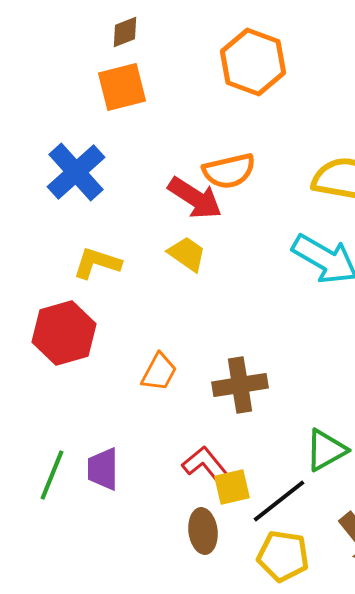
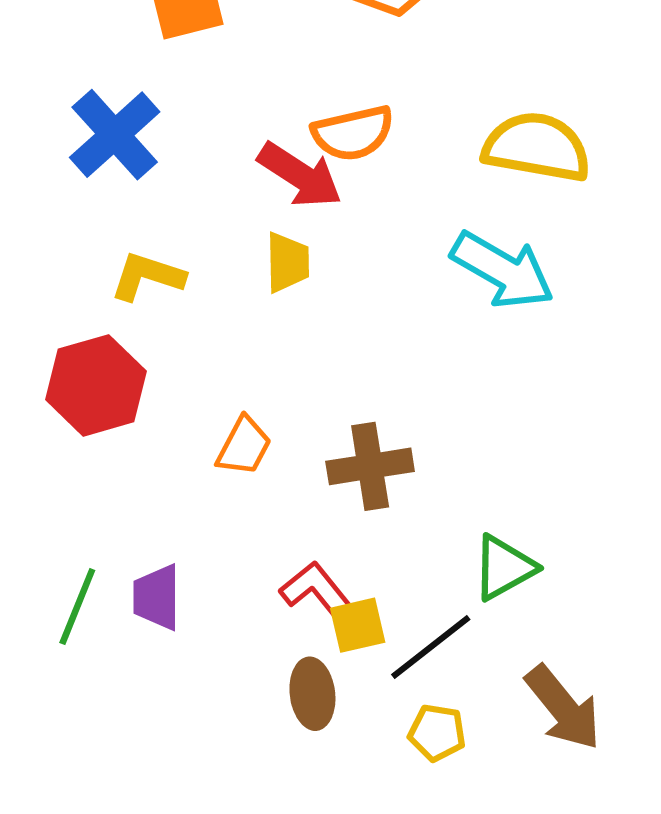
yellow trapezoid: (187, 254) -> (288, 262), turned 54
yellow pentagon: (283, 556) -> (437, 733), size x0.7

